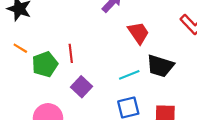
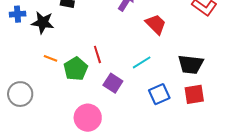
black trapezoid: (160, 66) -> (191, 64), moved
cyan line: (129, 75) -> (142, 62), moved

